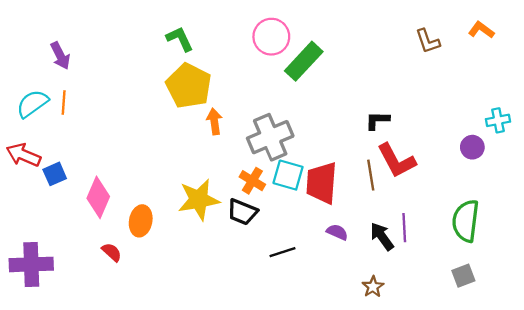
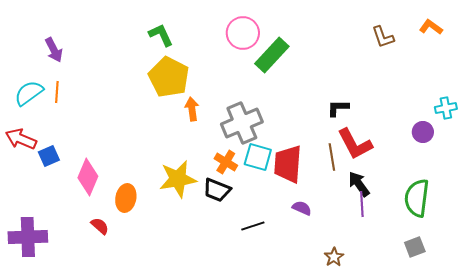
black arrow: (382, 237) -> (359, 184), moved

